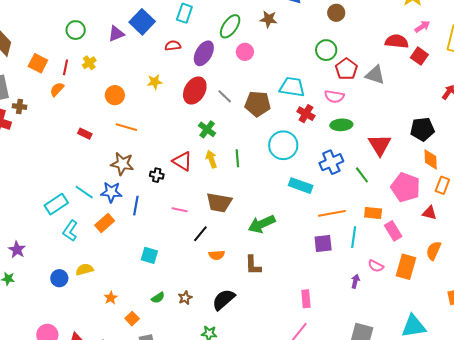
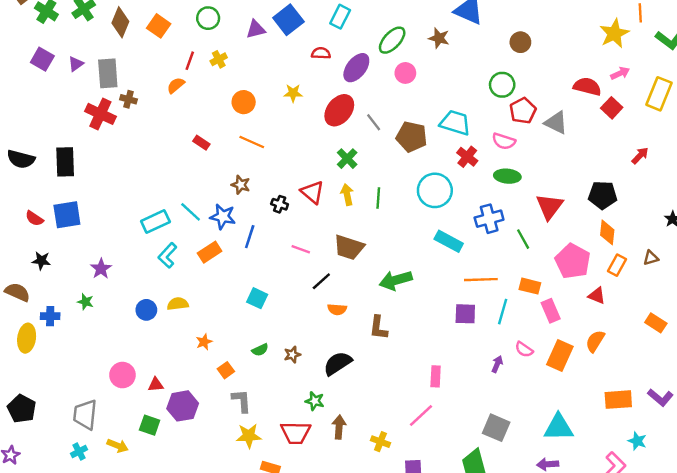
orange square: (38, 63) -> (159, 26), moved
brown star: (122, 164) -> (241, 185), size x0.7

